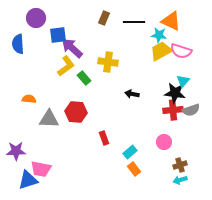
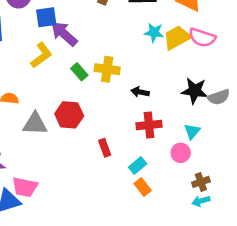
cyan star: (159, 35) -> (154, 32), moved
yellow cross: (108, 62) -> (107, 69), moved
yellow L-shape: (66, 66) -> (41, 55), moved
cyan triangle: (183, 81) -> (192, 131), moved
red cross: (173, 110) -> (149, 125), moved
gray semicircle: (191, 110) -> (219, 97), moved

